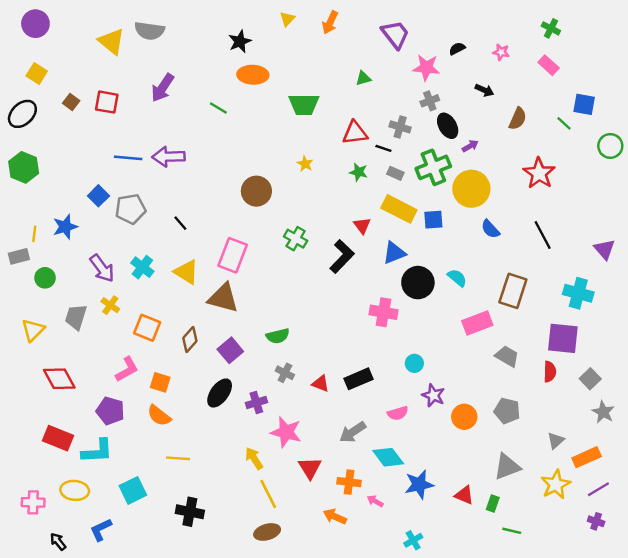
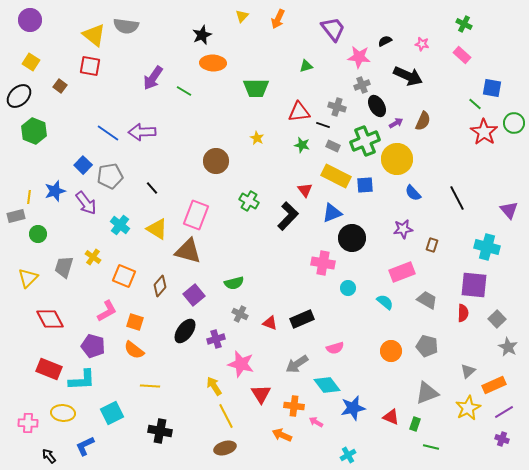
purple arrow: (163, 88) -> (153, 78), moved
black arrow: (484, 90) -> (408, 76), size x1.8
red square: (107, 102) -> (90, 66), moved
brown semicircle: (518, 119) -> (423, 121), moved
blue line: (128, 158) -> (108, 133), turned 30
green hexagon: (24, 167) -> (34, 131), moved
red star: (539, 173) -> (484, 132), moved
purple arrow: (102, 268) -> (86, 203), moved
cyan semicircle: (457, 278) -> (385, 302), moved
brown rectangle: (513, 291) -> (432, 245), size x0.5
cyan circle: (414, 363) -> (348, 288), moved
purple star: (433, 395) -> (403, 229), moved, turned -30

